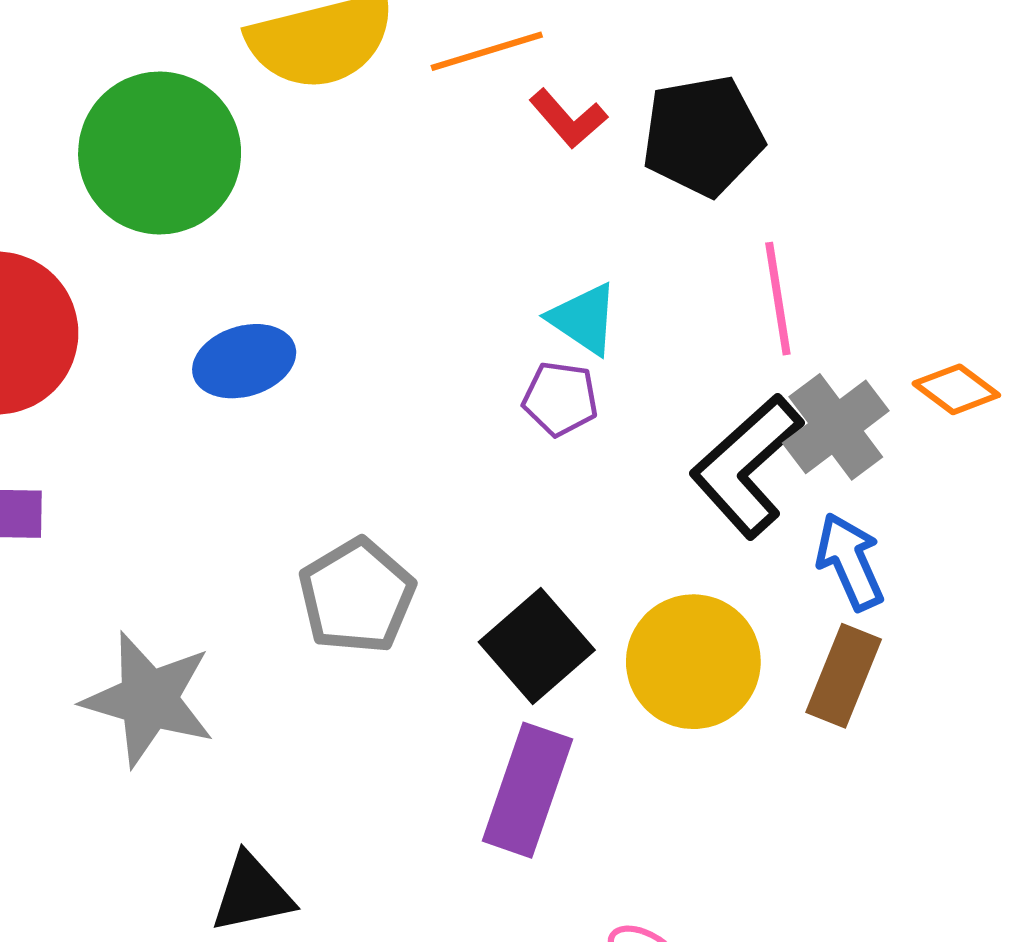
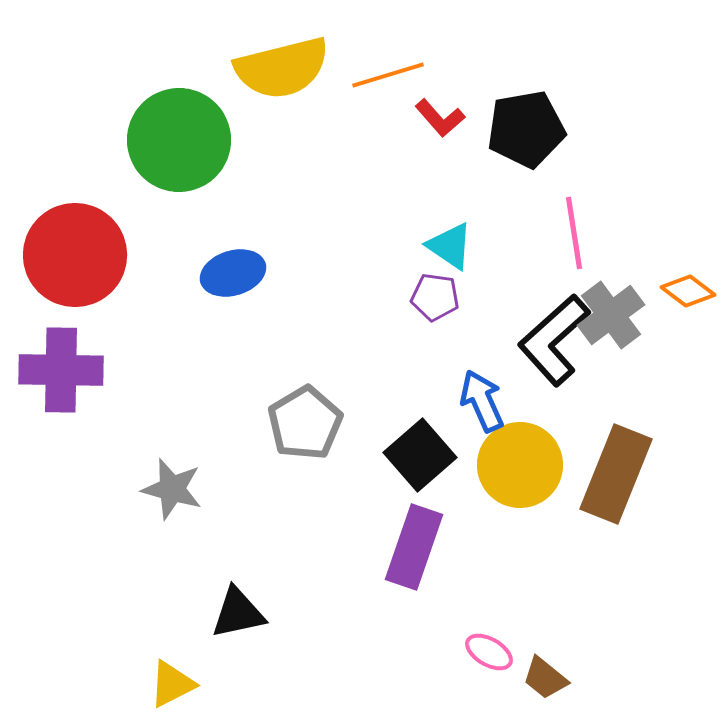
blue arrow: (850, 562) -> (482, 401), moved
brown rectangle: (844, 676) -> (616, 474), size x1.5
gray star: (149, 699) -> (172, 489), size x0.7

